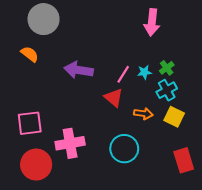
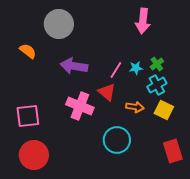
gray circle: (44, 19) -> (59, 24), moved
pink cross: (70, 143) -> (80, 106), moved, turned 32

